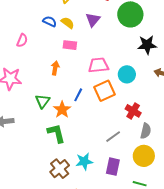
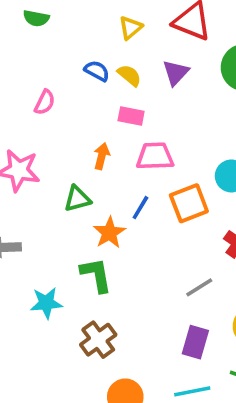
pink trapezoid: (98, 65) -> (155, 156), moved
green triangle: (43, 101) -> (77, 199), moved, turned 35
cyan star: (84, 161) -> (46, 303), moved

